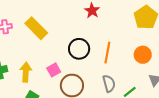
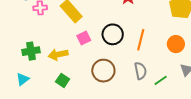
pink square: (54, 70) -> (84, 38), moved
yellow arrow: (26, 72) -> (58, 55), turned -108

